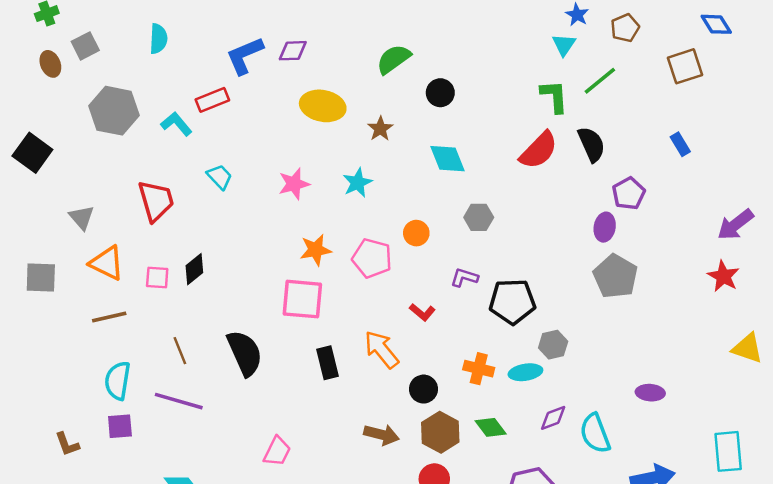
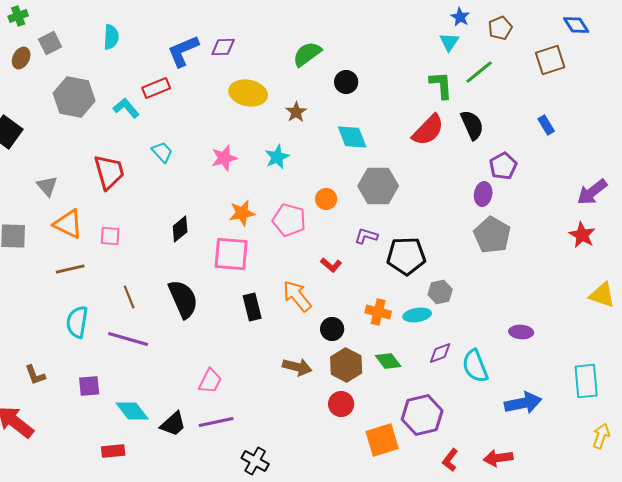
brown ellipse: (50, 64) -> (21, 58), turned 50
gray hexagon: (479, 217) -> (378, 186), size x1.6
black diamond: (194, 269) -> (180, 229), moved
purple square: (120, 426) -> (89, 386), moved

